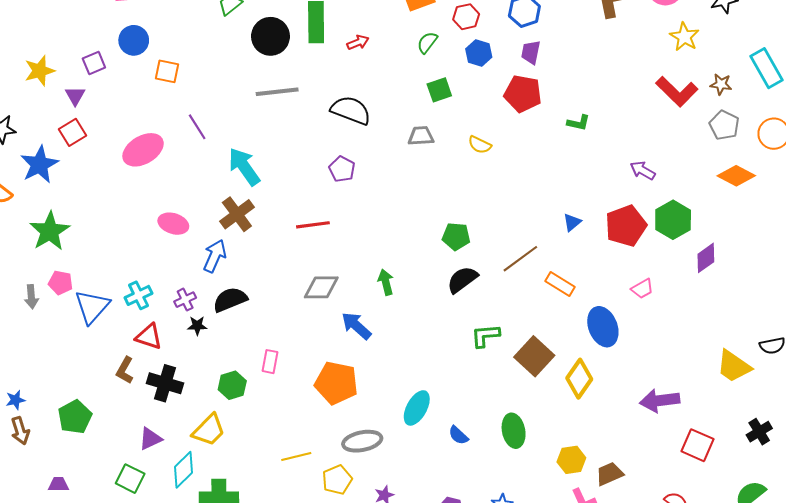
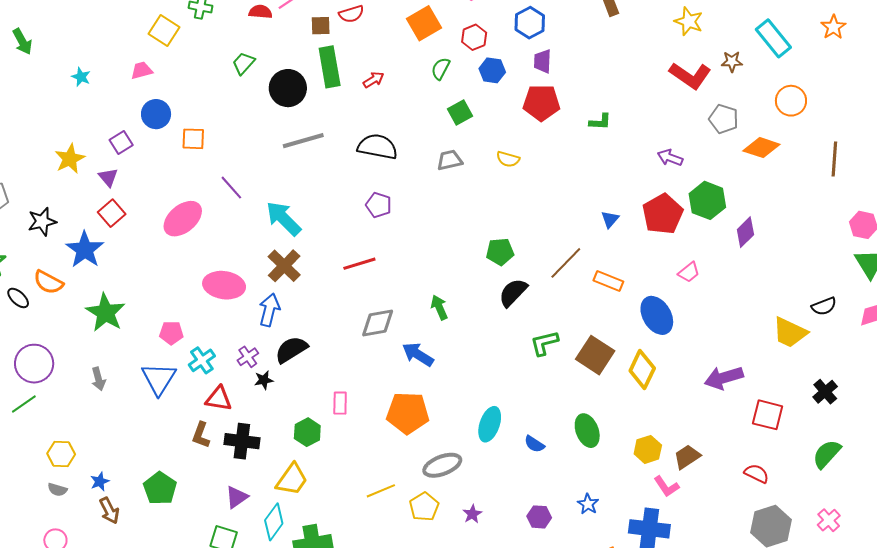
gray pentagon: (724, 125) -> (724, 119), moved
pink ellipse: (173, 224) -> (224, 285), size x1.4
pink pentagon: (61, 283) -> (171, 333), moved

